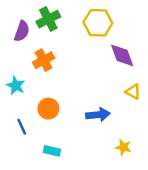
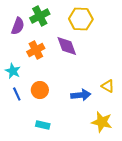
purple diamond: (122, 55) -> (67, 46), moved
yellow triangle: (133, 92) -> (108, 86), moved
blue line: (22, 127) -> (17, 94), moved
yellow star: (123, 147) -> (102, 122), size x1.5

